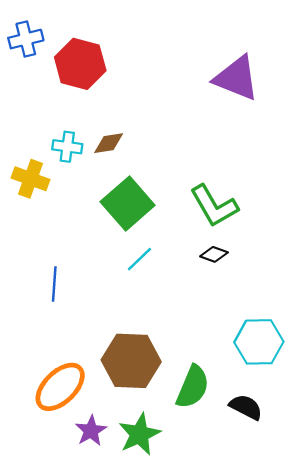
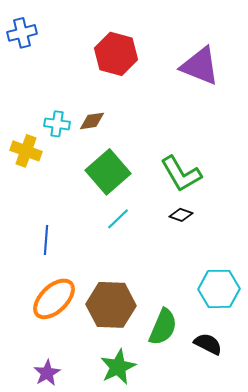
red hexagon: (80, 64) -> (116, 54), moved
orange ellipse: (60, 387) -> (54, 299), moved
purple star: (91, 431) -> (47, 373), moved

